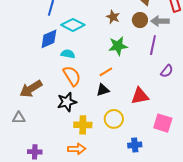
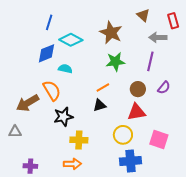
brown star: (113, 17) -> (111, 33), size x1.6
brown circle: (140, 20) -> (138, 89), moved
orange semicircle: (72, 76) -> (52, 90), moved
yellow circle: (114, 119) -> (123, 135), moved
blue cross: (135, 145) -> (130, 161), size x1.5

